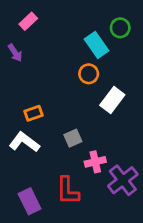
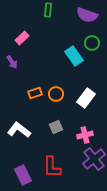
orange circle: (89, 74) -> (56, 94), moved
orange rectangle: (34, 113) -> (35, 93), moved
pink cross: (95, 162) -> (85, 135), moved

